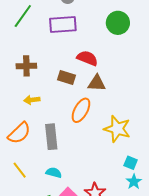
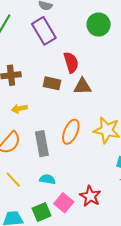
purple rectangle: (63, 24) -> (44, 31), turned 68
red semicircle: (87, 58) -> (71, 62), turned 55
orange ellipse: (81, 110) -> (71, 132), moved

